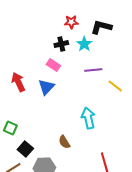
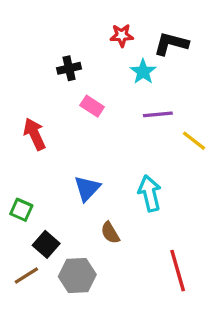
black cross: (61, 44) -> (69, 68), moved
blue triangle: (46, 87) -> (87, 188), moved

